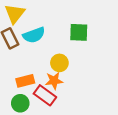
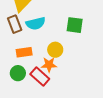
orange rectangle: (25, 81) -> (24, 52), moved
green circle: (20, 103) -> (18, 73), moved

